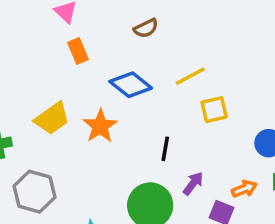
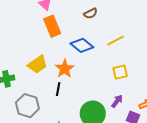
orange rectangle: (78, 51) -> (52, 26), size x1.5
yellow square: (214, 110) -> (120, 72), moved
black line: (165, 149) -> (58, 89), moved

